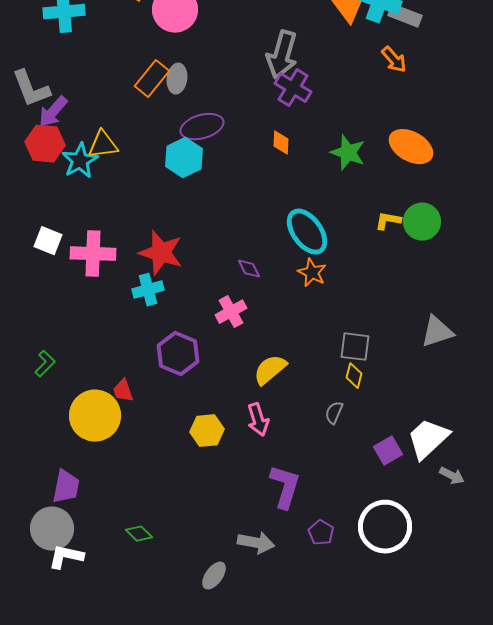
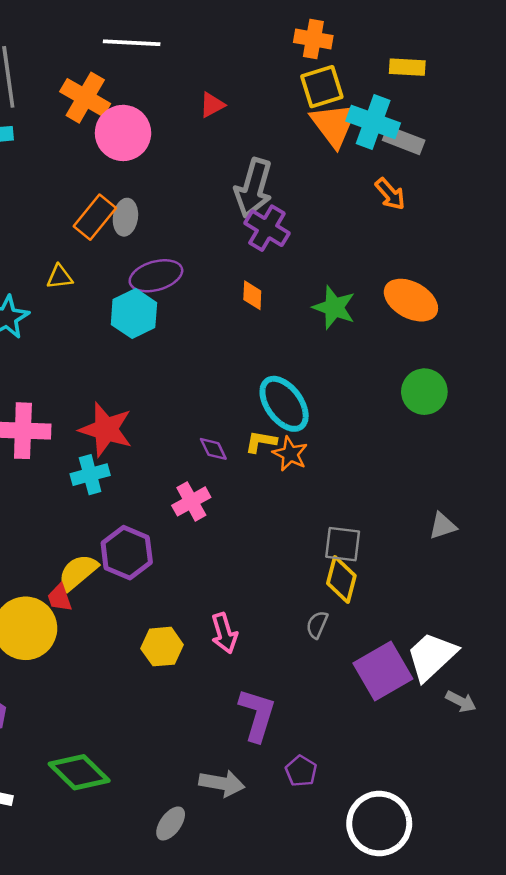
yellow triangle: (103, 145) -> (60, 277), moved, size x0.7
yellow L-shape: (388, 221) -> (261, 442), moved
gray triangle: (437, 332) -> (443, 526), size x0.7
yellow semicircle: (270, 370) -> (78, 572), moved
yellow diamond: (354, 376) -> (341, 579), size x1.5
purple square: (388, 451) -> (383, 671), size x1.6
white circle: (385, 527) -> (379, 823), moved
green diamond: (139, 534) -> (79, 772), size x1.8

